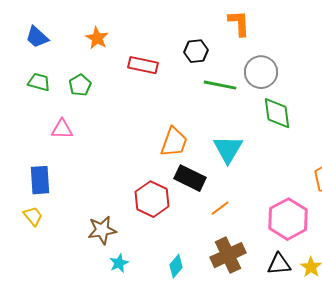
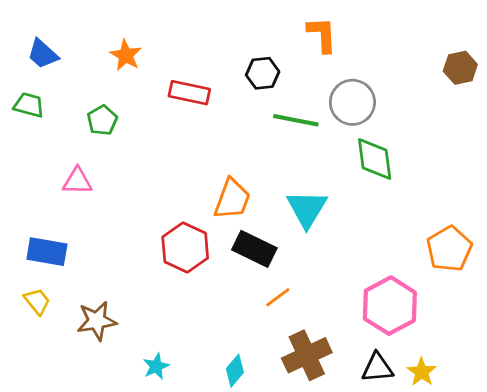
green trapezoid: (39, 82) -> (29, 105), moved
blue rectangle: (40, 180) -> (47, 252), turned -76
red hexagon: (152, 199) -> (185, 247), moved
orange line: (220, 208) -> (278, 297), moved
brown star: (102, 230) -> (97, 321), moved

